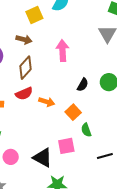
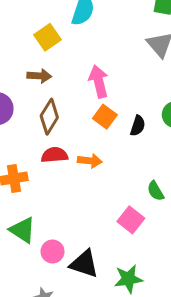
red semicircle: (24, 94) -> (54, 155), turned -150
orange square: (73, 112) -> (105, 117), moved
pink square: (66, 146) -> (131, 220), turned -30
black triangle: (43, 158) -> (84, 264), moved

